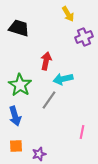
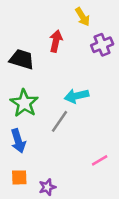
black trapezoid: (19, 28) -> (22, 59), moved
red arrow: (46, 61) -> (56, 41), moved
pink line: (82, 132) -> (100, 160), turned 48

